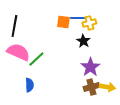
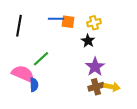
blue line: (78, 18) -> (56, 19), moved
pink semicircle: (18, 52) -> (23, 74), moved

